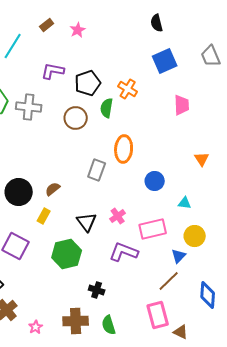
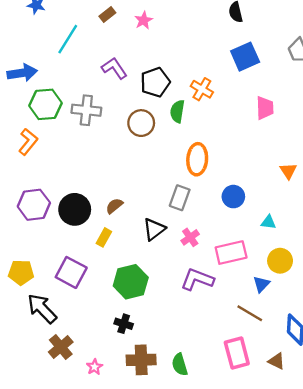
purple L-shape: (53, 71) -> (114, 68), turned 45
gray rectangle: (97, 170) -> (180, 198), moved
black triangle: (87, 222) -> (154, 229), moved, turned 30
brown line: (169, 281) -> (250, 313), turned 75
black cross: (97, 290) -> (124, 324), moved
brown triangle: (181, 332) -> (277, 361), moved

